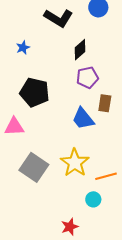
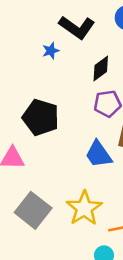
blue star: (23, 48) -> (51, 51), moved

